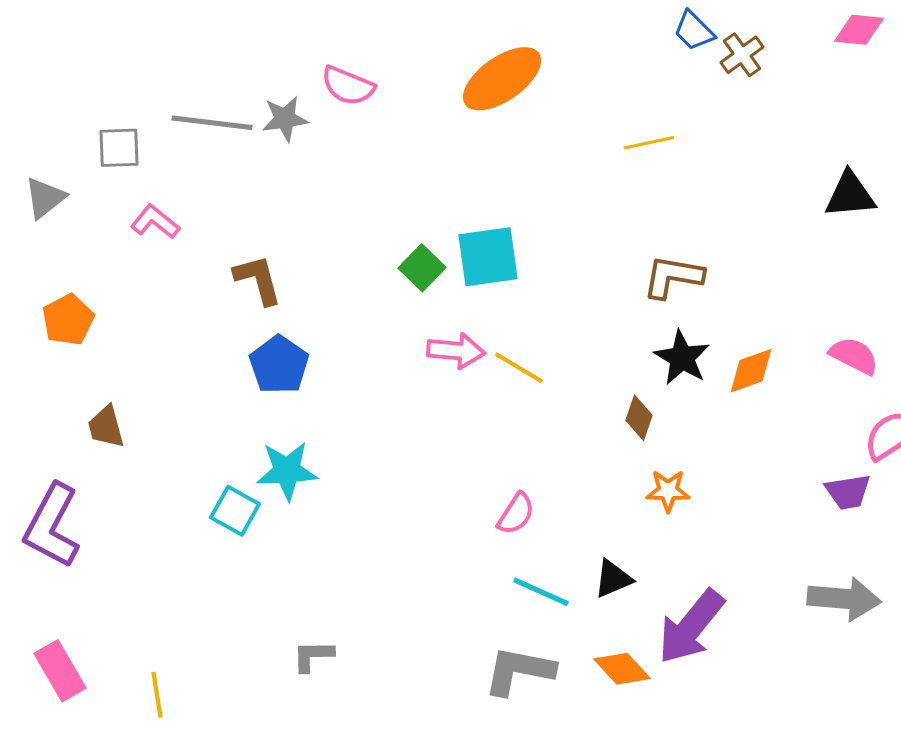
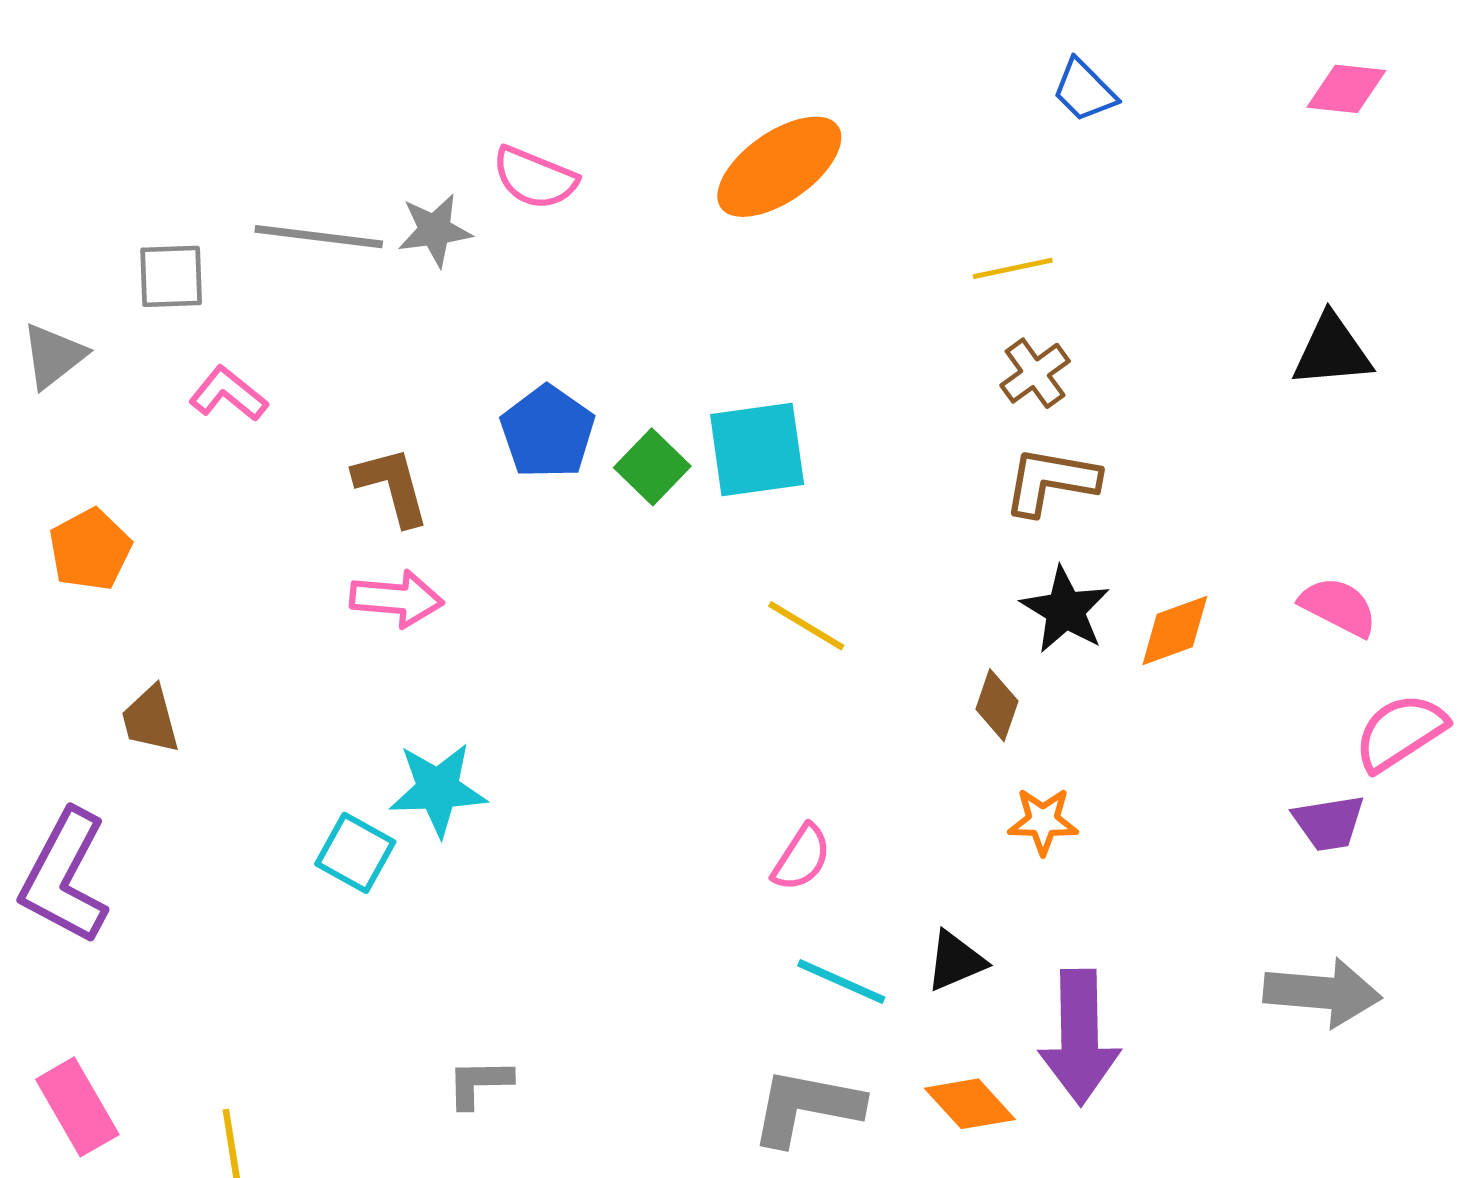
brown cross: (742, 55) -> (1035, 373), moved
pink arrow: (456, 351) -> (397, 599), moved
blue pentagon: (279, 365) -> (547, 432), moved
purple arrow: (691, 627) -> (1080, 1037), turned -40

